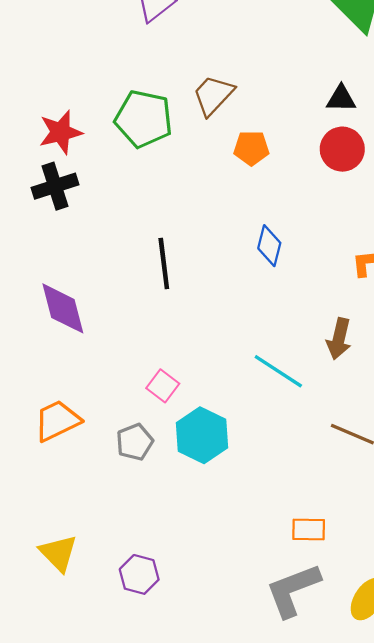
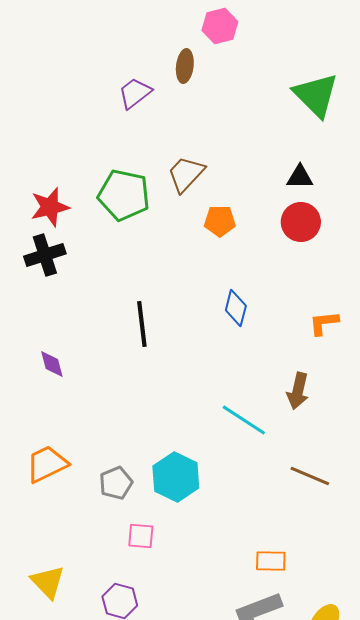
purple diamond: (63, 308) -> (52, 364), size x0.6
pink square: (163, 386) -> (141, 536), moved, turned -32

